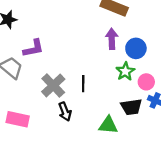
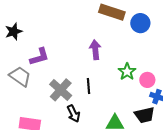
purple arrow: (112, 39) -> (95, 50), moved
blue circle: (136, 48) -> (140, 23), moved
black trapezoid: (131, 107) -> (145, 115), moved

